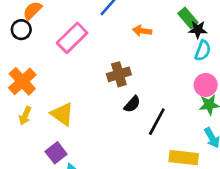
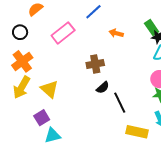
black circle: (21, 30) -> (20, 32), moved
yellow arrow: (25, 116) -> (22, 87), size x1.6
black line: (157, 122) -> (120, 103), turned -60

